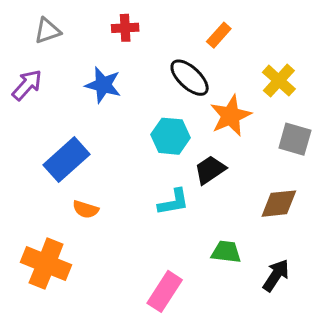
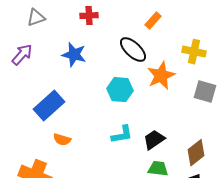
yellow cross: (279, 81) -> (194, 52), turned -30
black trapezoid: (210, 170) -> (154, 140), moved
brown diamond: (279, 204) -> (196, 153), moved, turned -32

